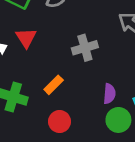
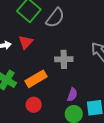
orange rectangle: (54, 85) -> (36, 79), size x1.5

